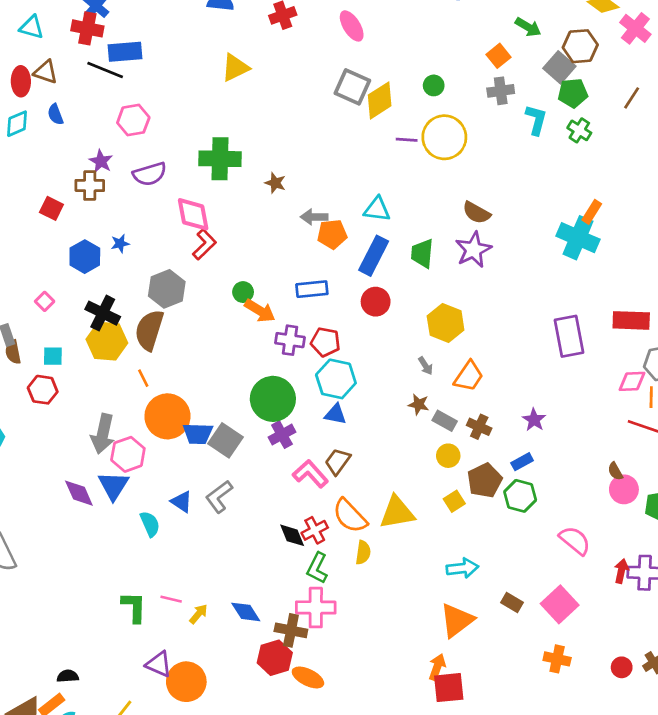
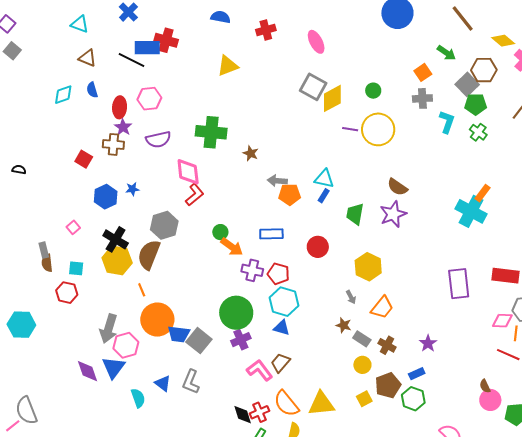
red cross: (87, 28) -> (166, 40), moved
red ellipse: (21, 81) -> (120, 107), moved
blue rectangle: (374, 256) -> (324, 196), moved, size x0.5
gray L-shape: (219, 497) -> (191, 382), turned -35

